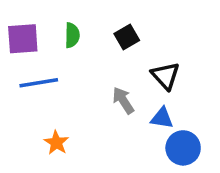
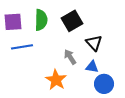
green semicircle: (72, 35) -> (41, 20), size x1.5
black square: (127, 37) -> (72, 21), size x1.5
orange star: (56, 143) -> (56, 80), moved, size x1.5

